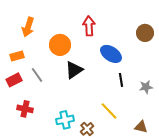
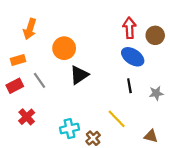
red arrow: (89, 26) -> (129, 28), moved
blue ellipse: (111, 54) -> (133, 57), moved
red cross: (25, 109) -> (27, 117), turned 35

